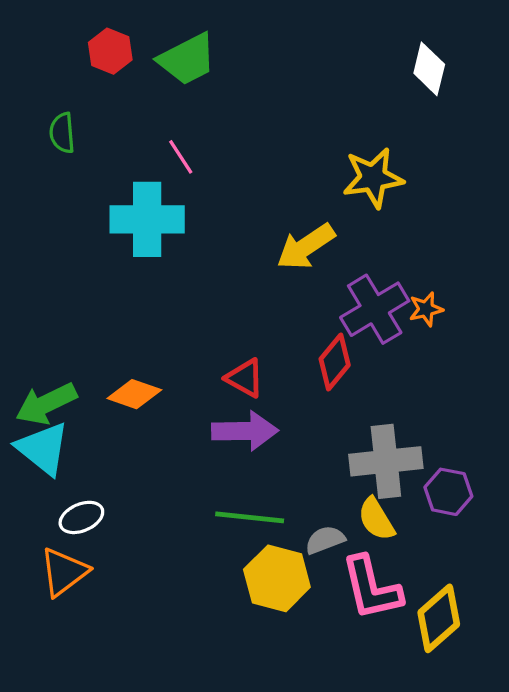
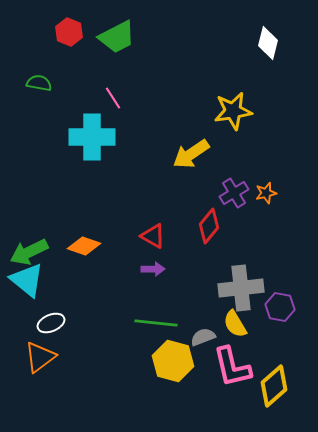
green semicircle: (62, 133) -> (39, 83), turned 105
purple cross: (375, 309) -> (234, 193), size x0.7
purple arrow: (245, 431) -> (153, 269), size x0.6

